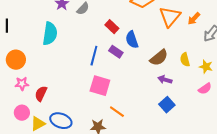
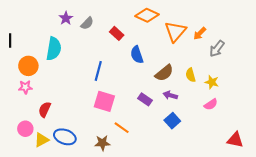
red rectangle: (112, 27) -> (117, 33), moved
purple rectangle: (116, 52) -> (145, 99), moved
orange circle: (16, 60) -> (28, 66), moved
pink star: (22, 84) -> (25, 87), moved

